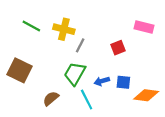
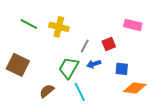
gray line: (80, 45) -> (85, 46), moved
blue arrow: (102, 81) -> (94, 64), moved
blue square: (123, 82) -> (122, 69), moved

